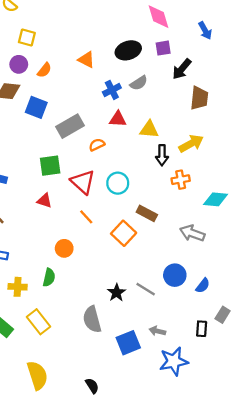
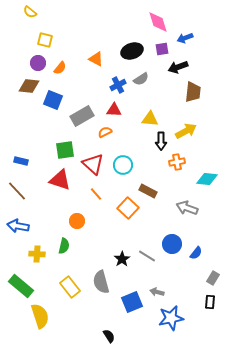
blue arrow: (205, 31) -> (185, 38), moved, turned 98
black arrow: (182, 69) -> (178, 67), turned 30
red triangle: (118, 119) -> (114, 110), moved
red triangle: (44, 201) -> (60, 180), size x1.6
yellow rectangle: (39, 322) -> (70, 287), moved
black rectangle: (202, 329) -> (210, 302), moved
yellow semicircle: (37, 375) -> (40, 316), moved
black semicircle: (92, 386) -> (109, 336), moved

